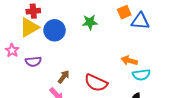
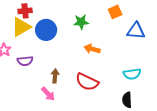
blue triangle: (140, 21) -> (136, 31), moved
orange arrow: (129, 61) -> (92, 49), moved
brown arrow: (64, 77) -> (55, 76), turned -32

